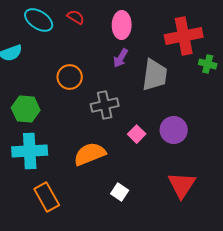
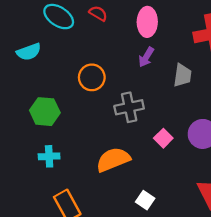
gray trapezoid: (155, 75) -> (182, 75), size x0.7
cyan cross: (30, 151) -> (49, 156), size x0.6

